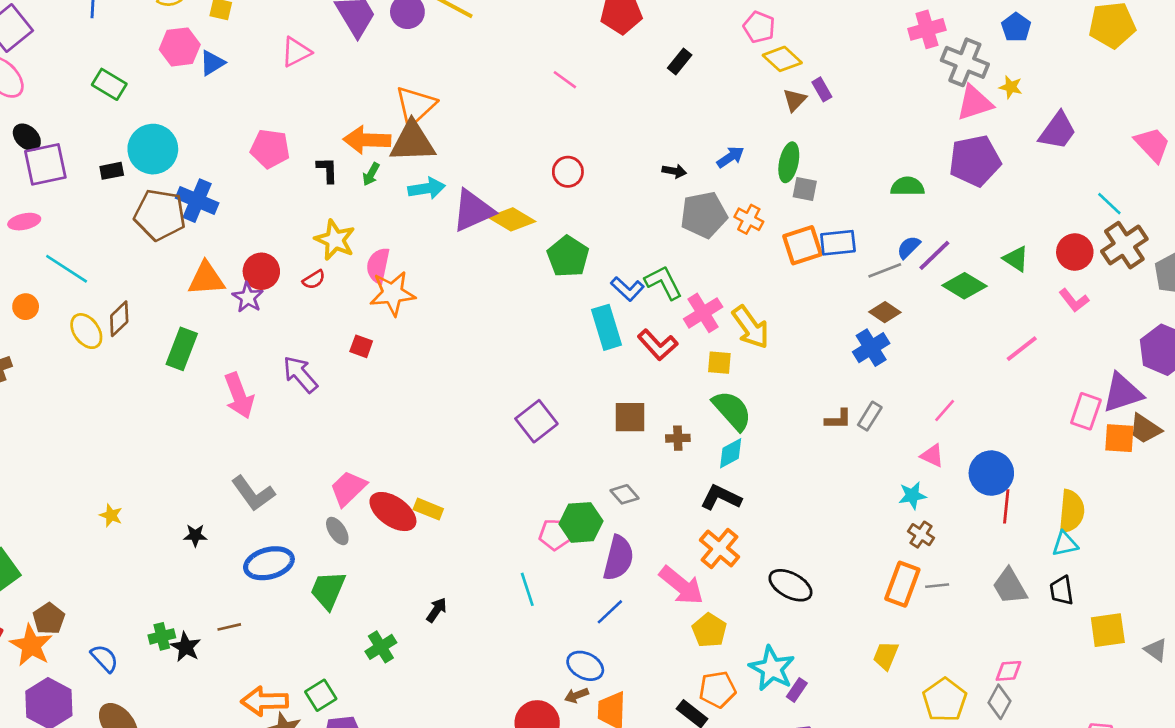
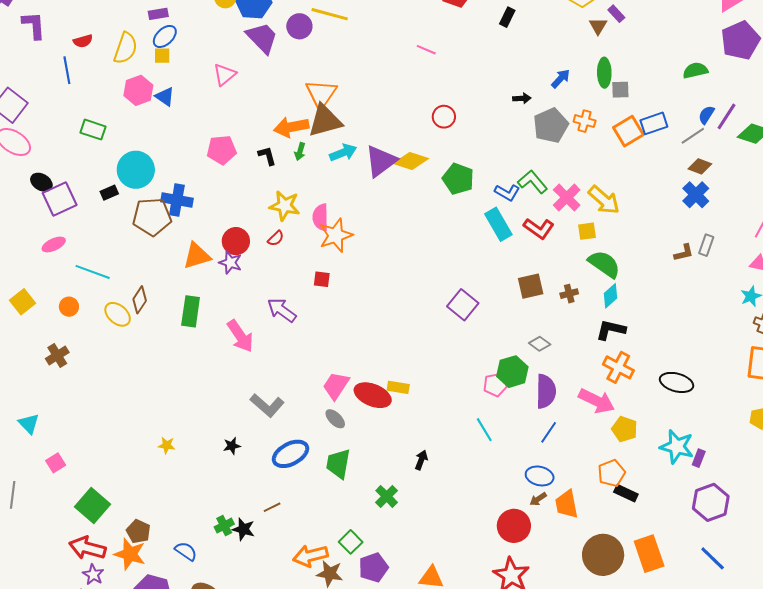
blue triangle: (212, 63) -> (165, 97), turned -40
orange pentagon: (717, 689) -> (612, 473), moved

